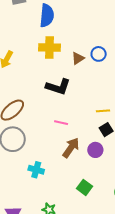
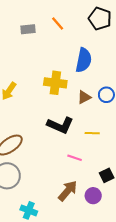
blue semicircle: (47, 16) -> (84, 60), moved
yellow line: (103, 111) -> (92, 133), moved
pink line: (61, 123) -> (75, 158), moved

